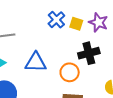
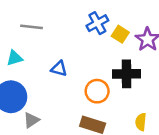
blue triangle: (36, 62) -> (59, 69), size x0.6

